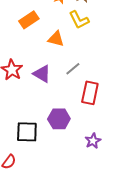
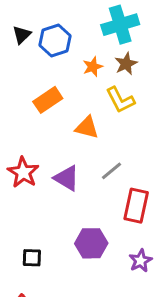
black square: (27, 132) -> (32, 258), moved, size x0.6
purple star: (93, 141) -> (140, 261), moved

